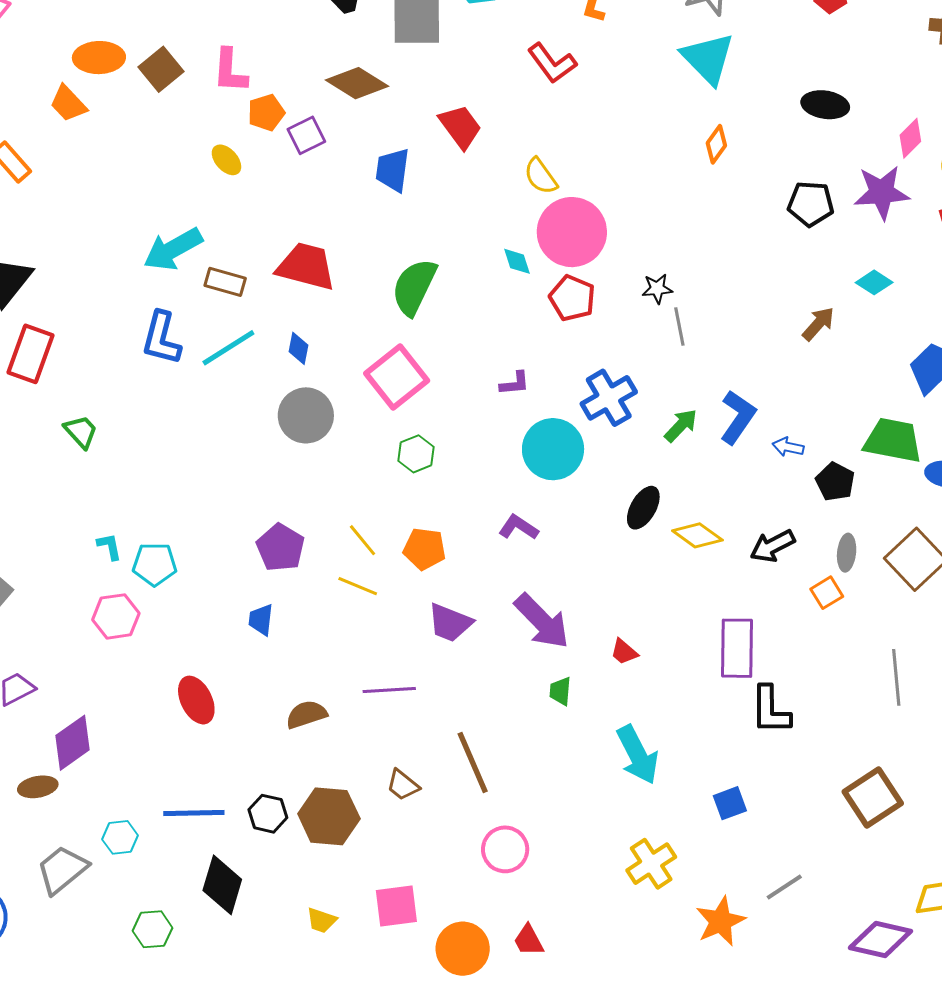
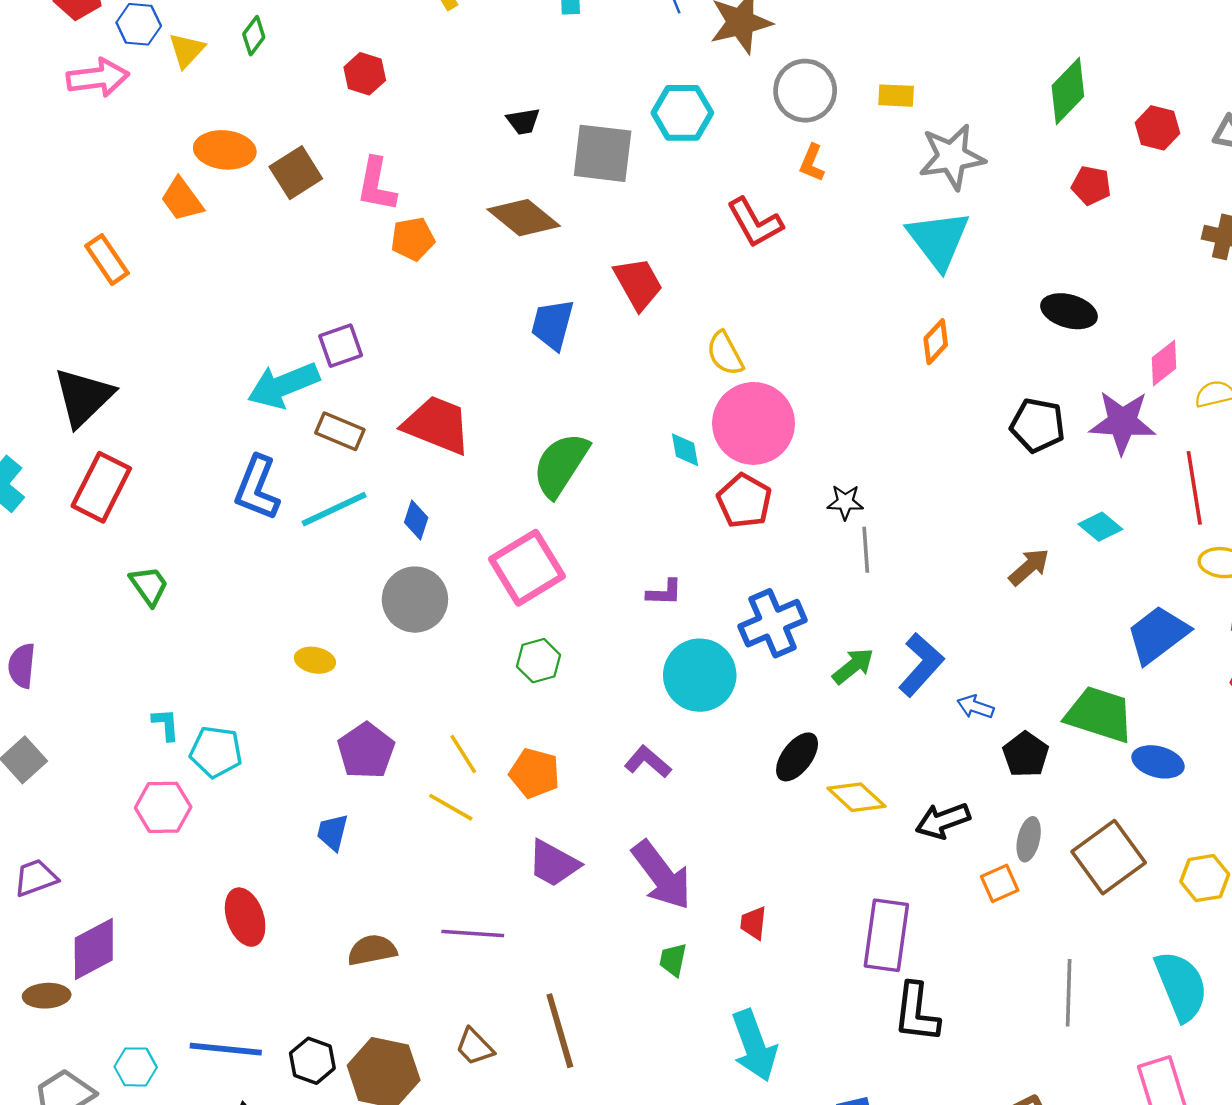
purple square: (306, 135) -> (341, 346), moved
yellow ellipse: (226, 160) -> (315, 660), moved, turned -44
red trapezoid: (624, 652) -> (753, 923), turned 48

